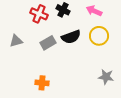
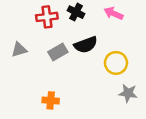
red cross: (39, 14) -> (47, 17), turned -30
yellow circle: (99, 36) -> (116, 63), moved

